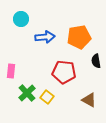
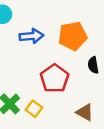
red pentagon: (64, 72) -> (54, 78), turned 30

